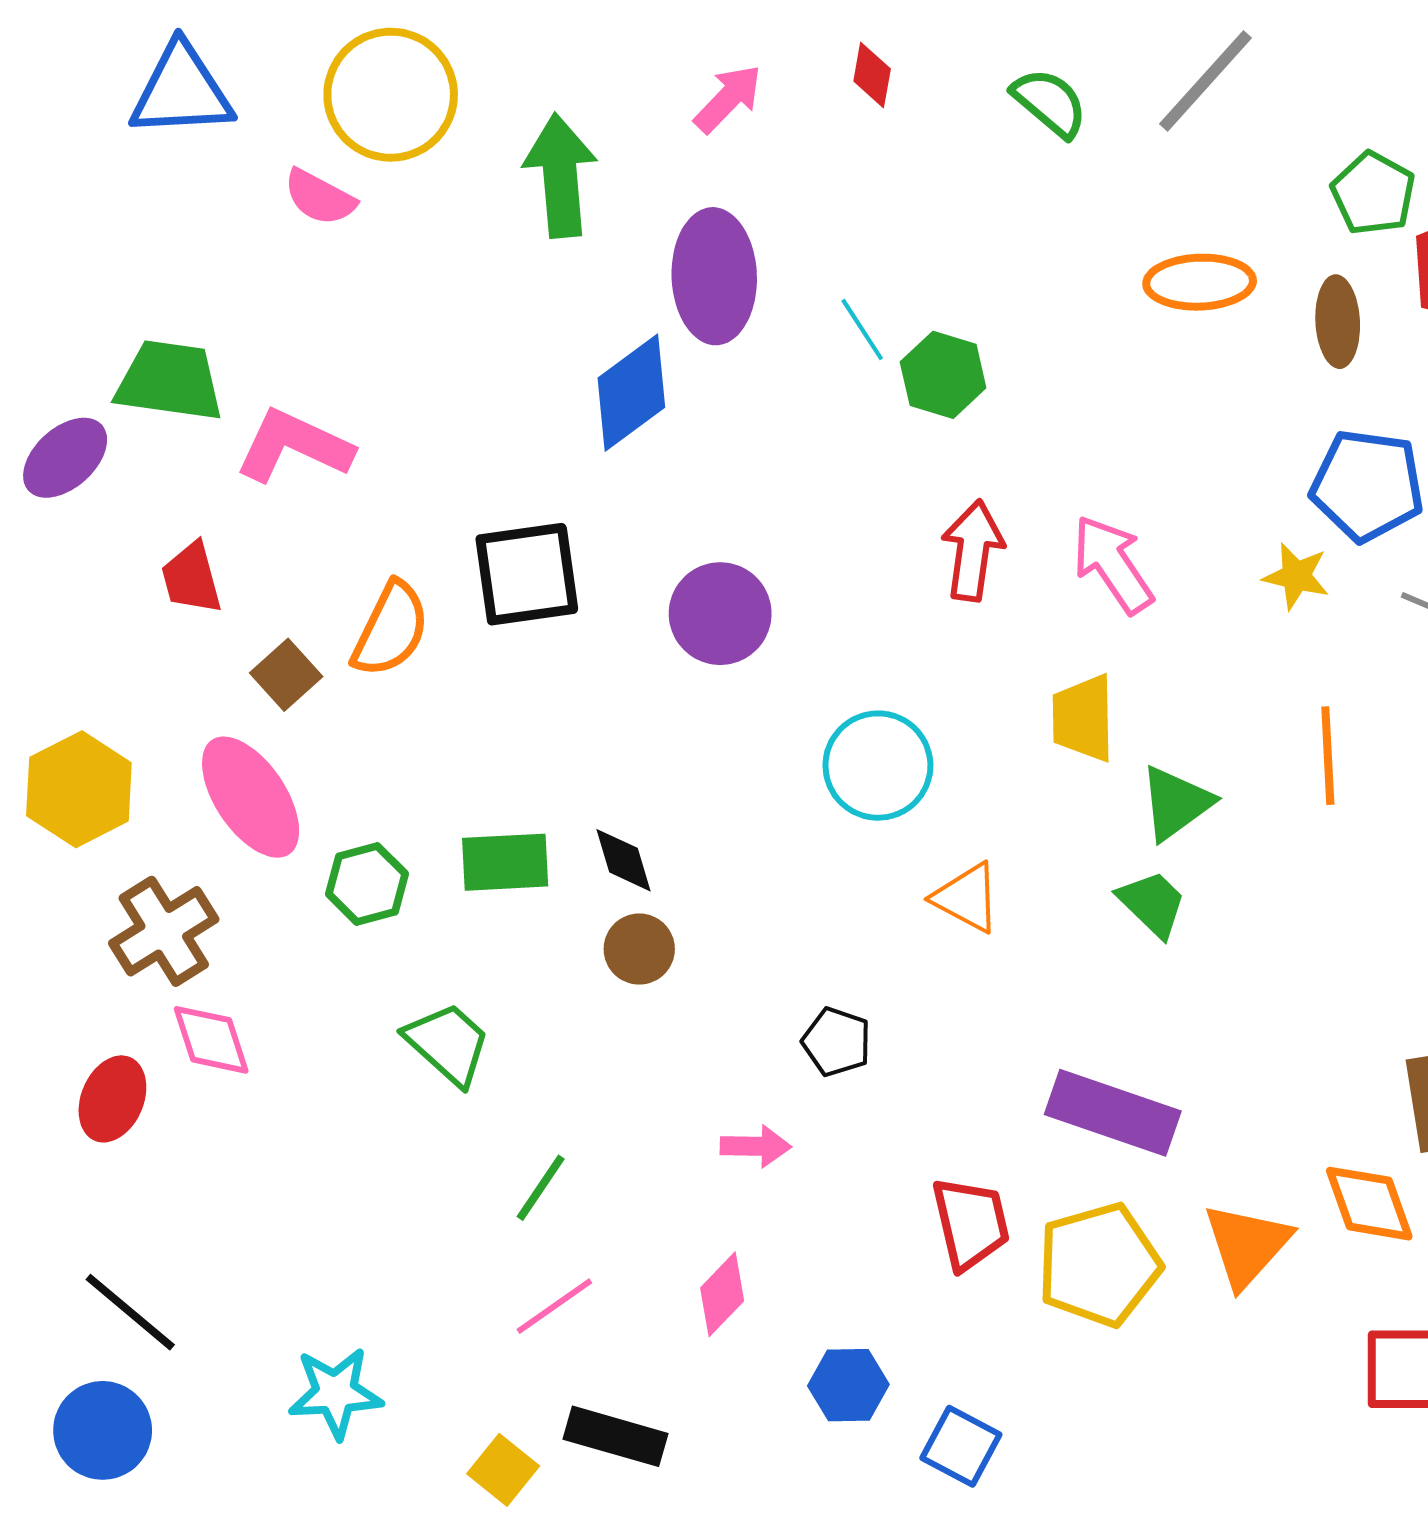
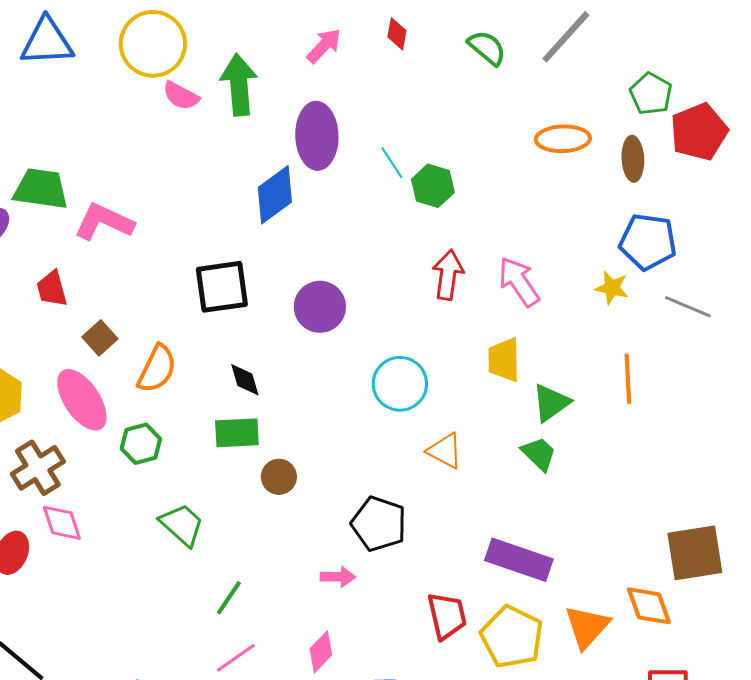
pink semicircle: (320, 197) -> (181, 96), moved
orange semicircle: (391, 629) -> (157, 369), moved
black diamond: (623, 860) -> (245, 380), moved
green rectangle: (505, 862) -> (237, 433), moved
black pentagon: (837, 1042) -> (379, 524), size x1.6
yellow pentagon: (1099, 1265) -> (512, 637), turned -30

